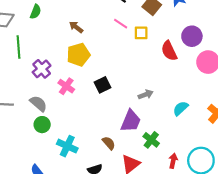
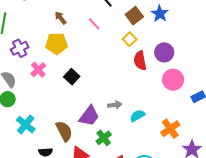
pink line: (121, 24) -> (94, 24), moved
yellow square: (141, 33) -> (130, 39), moved, turned 32
black square: (103, 85) -> (72, 77), turned -35
gray arrow: (146, 95) -> (115, 105), moved
brown semicircle: (109, 143) -> (64, 131), size x1.5

